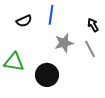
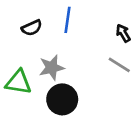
gray star: (64, 43) -> (52, 68), moved
gray line: (90, 49) -> (119, 65), turned -30

